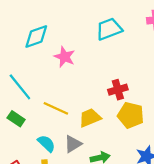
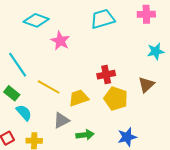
cyan diamond: (36, 36) -> (36, 20), turned 35
cyan semicircle: (46, 143) -> (24, 113), moved

